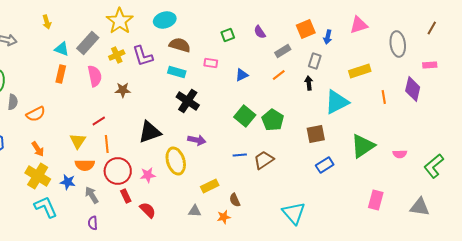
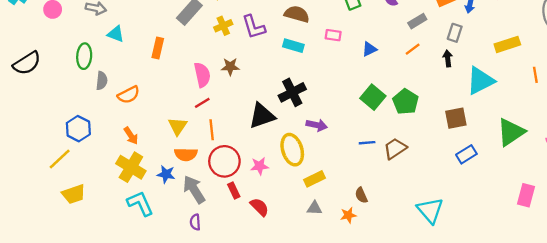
cyan triangle: (62, 49) -> (116, 34), moved
pink semicircle: (95, 76) -> (202, 75), moved
black cross: (188, 101) -> (292, 92), moved, turned 30
yellow rectangle: (210, 186) -> (314, 179), moved
gray arrow: (92, 195) -> (194, 189), size x1.4

